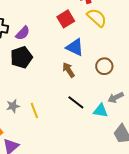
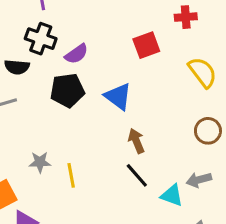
yellow semicircle: (97, 18) -> (203, 72), moved
blue triangle: (75, 47) -> (118, 96), moved
brown circle: (104, 66) -> (208, 131), moved
brown arrow: (68, 70) -> (136, 141), moved

